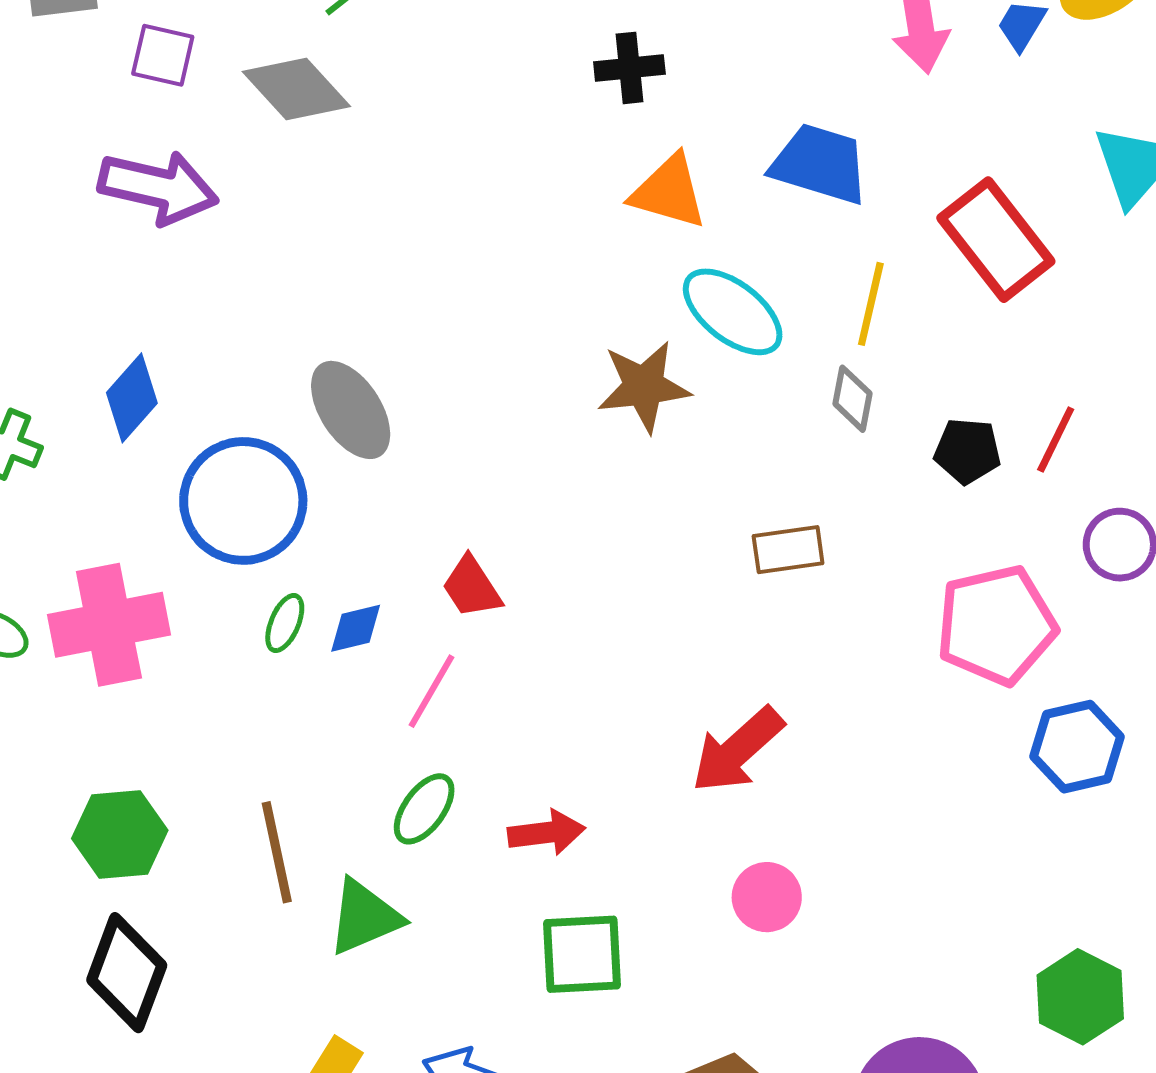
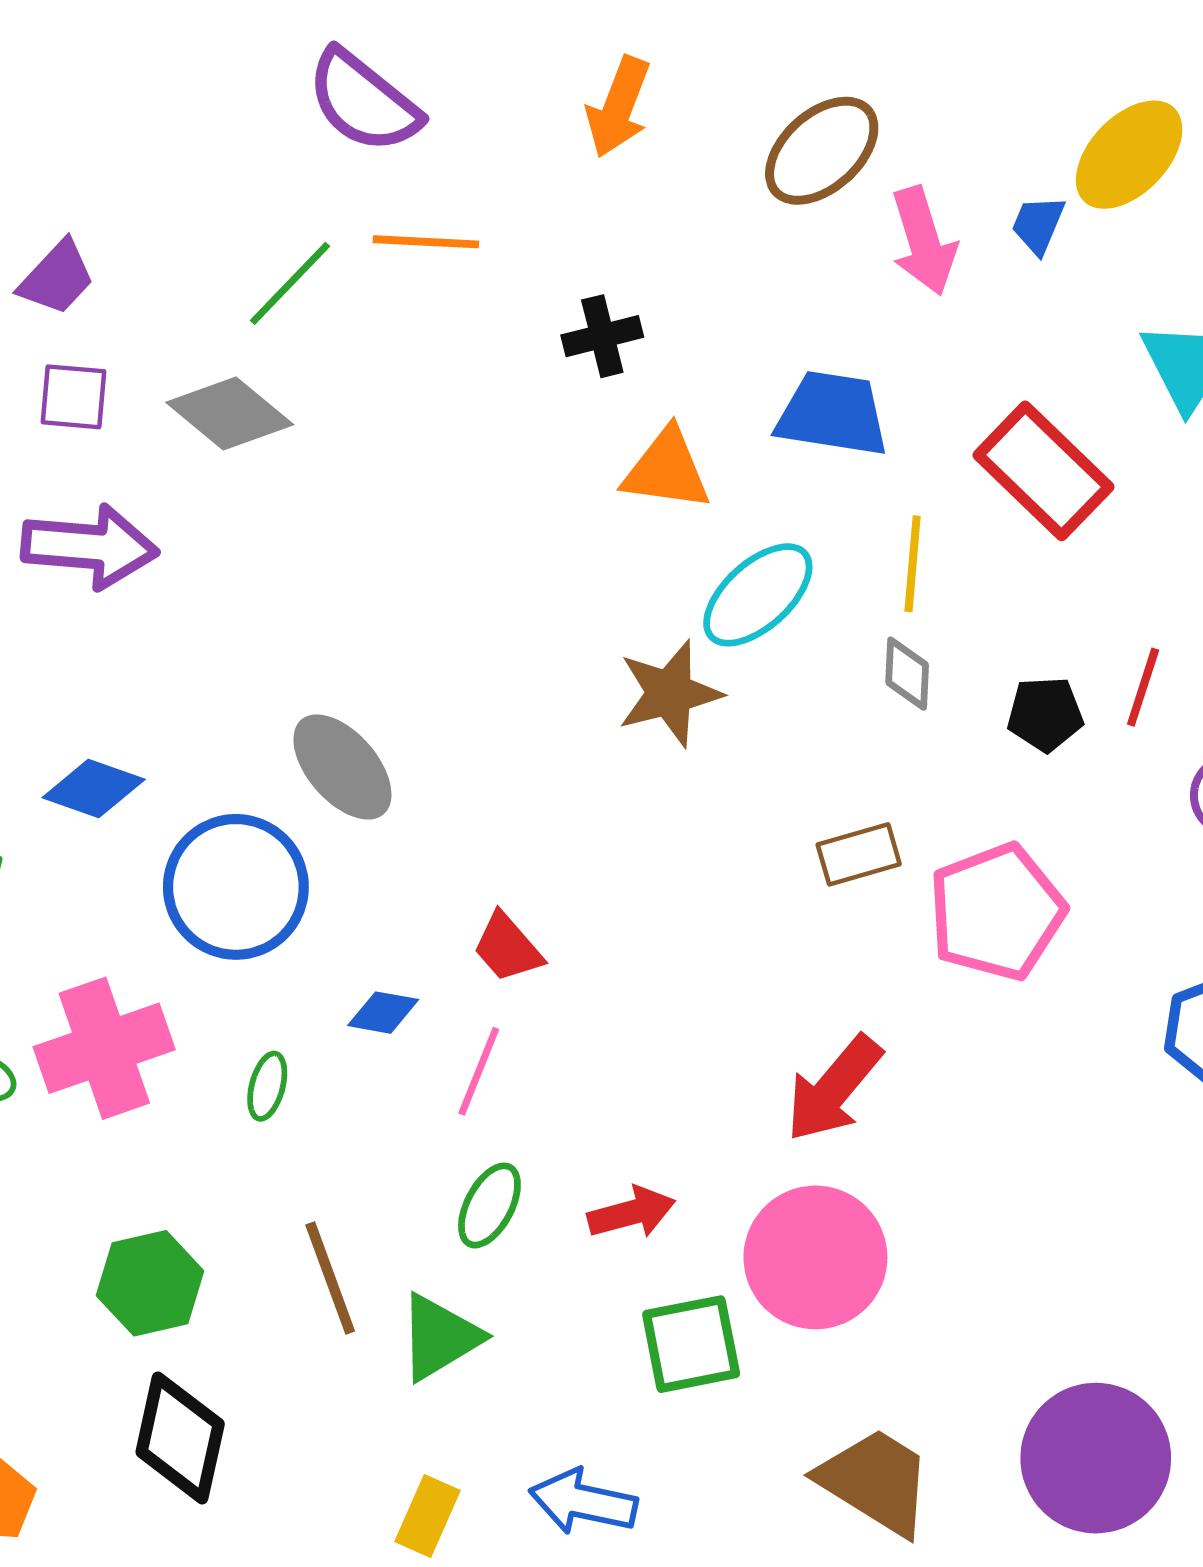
cyan ellipse: (733, 312) -> (758, 595), turned -72
blue diamond: (132, 398) -> (94, 788), turned 76
green ellipse: (285, 623) -> (267, 1086), moved
pink pentagon: (996, 625) -> (997, 912), moved
blue diamond: (356, 628) -> (383, 1013), turned 32
pink circle: (767, 897) -> (815, 1257), moved, size x1.8

